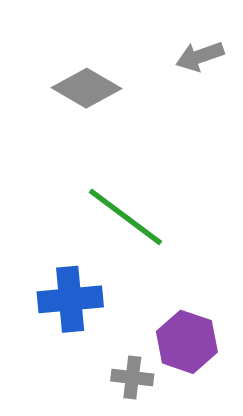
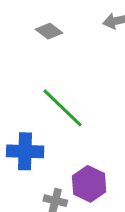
gray diamond: (86, 88) -> (49, 31), size x0.7

